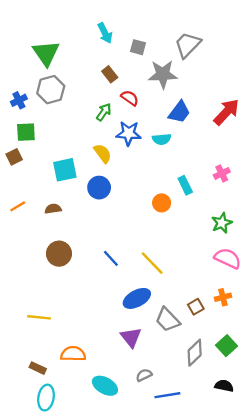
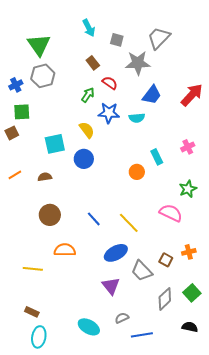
pink semicircle: (228, 258) -> (171, 213), moved
brown square: (196, 307) -> (166, 260), turned -32
orange semicircle: (73, 354) -> (65, 250), moved

